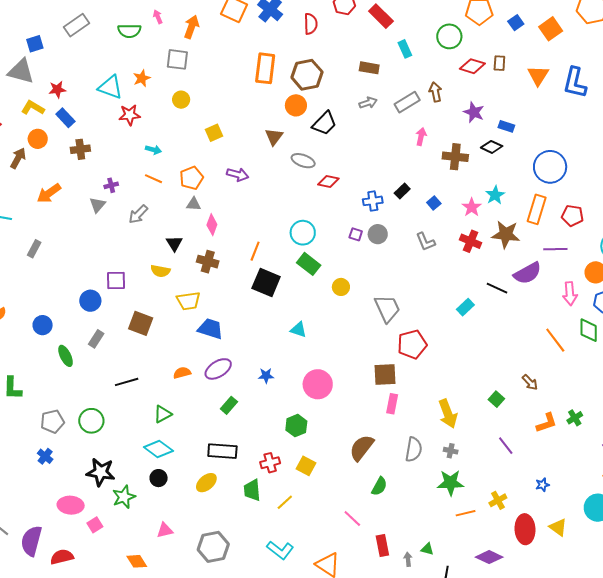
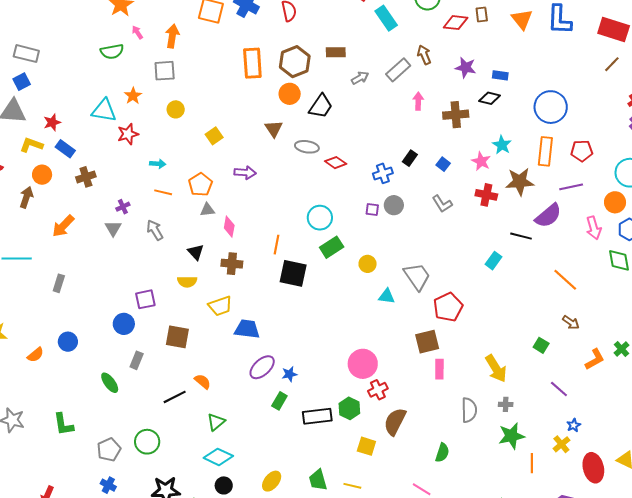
gray rectangle: (76, 25) -> (26, 54), moved, turned 60
cyan rectangle: (405, 49) -> (386, 18), size x1.4
brown rectangle: (369, 68) -> (336, 52), moved
red diamond: (328, 182) -> (336, 163), turned 35
gray arrow: (138, 214) -> (155, 230), turned 115
green rectangle: (309, 264) -> (332, 247), turned -60
blue circle: (43, 325) -> (68, 342), moved
cyan triangle: (299, 330) -> (387, 296), moved
orange line: (555, 340) -> (565, 280), moved
orange semicircle: (182, 373) -> (203, 382), moved, turned 66
blue star: (266, 376) -> (289, 374), moved
brown semicircle: (362, 448) -> (395, 422), moved
black rectangle: (222, 451) -> (317, 416), moved
red cross: (270, 463) -> (378, 390), moved
blue star: (543, 485) -> (574, 425), moved
yellow line: (285, 502) -> (352, 486), turned 66
orange line: (466, 513) -> (532, 463), turned -66

